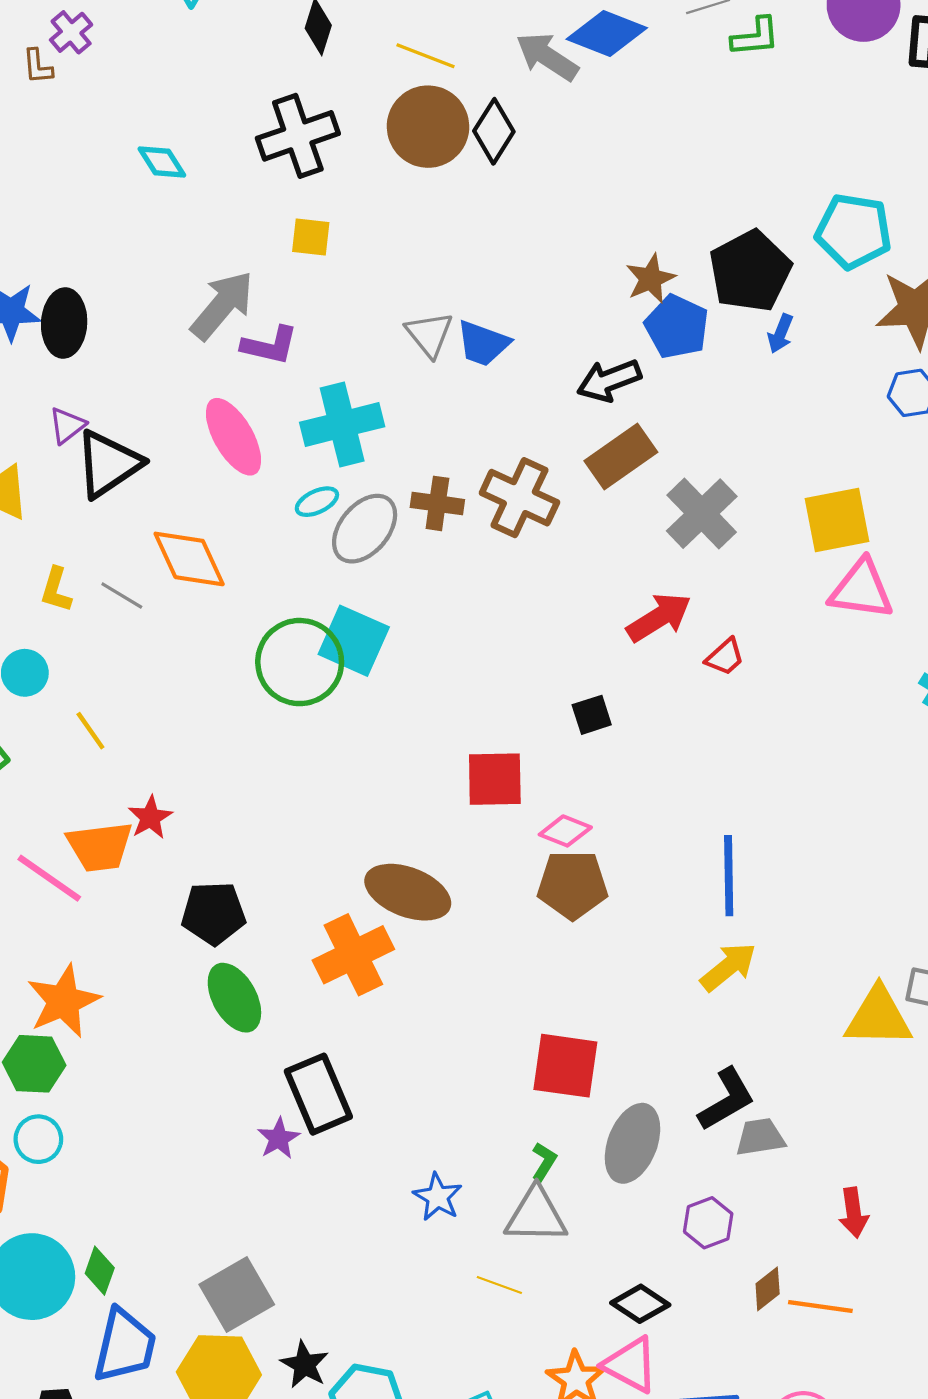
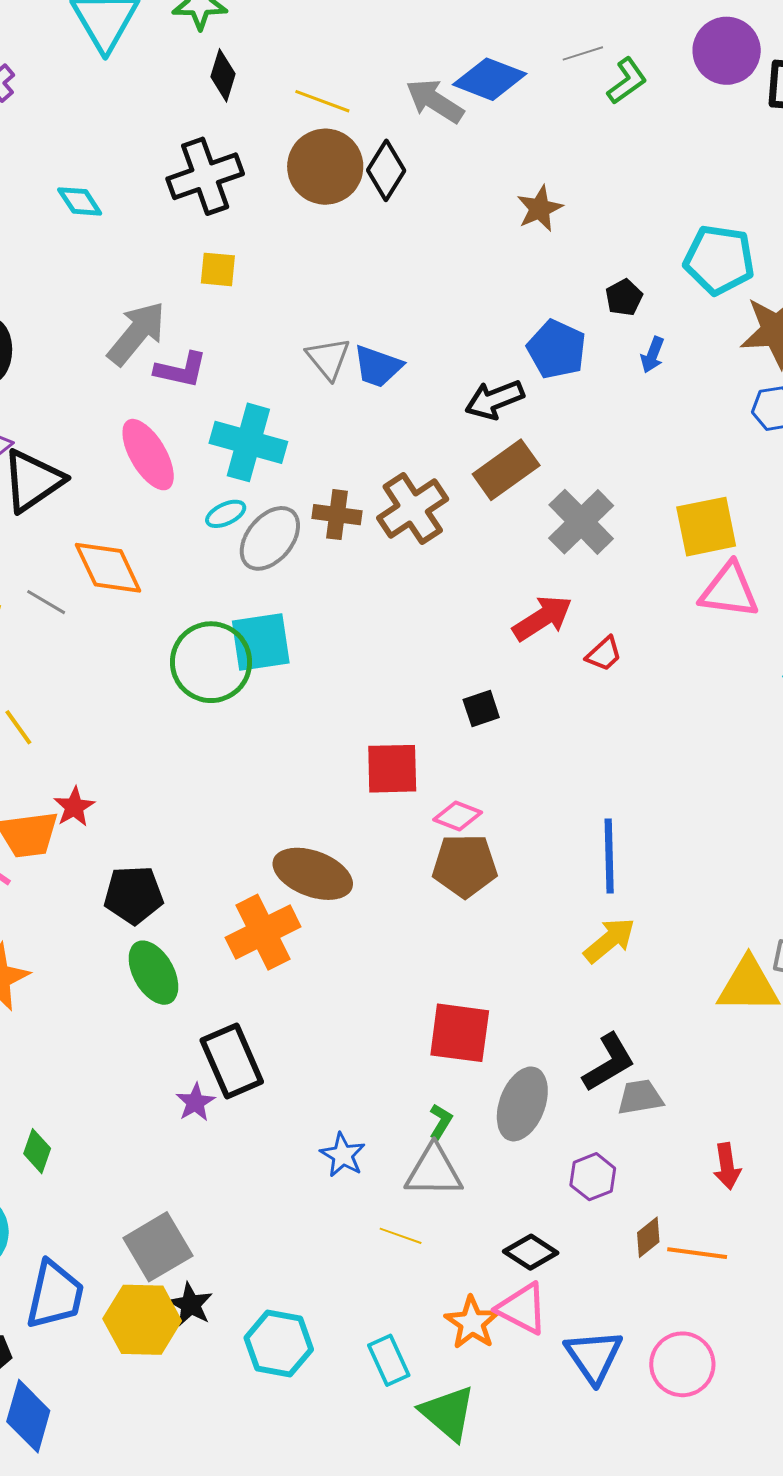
green L-shape: (755, 37) -> (627, 81), turned -30
black pentagon: (750, 271) -> (624, 297), size x0.5
brown star: (651, 279) -> (540, 209), moved
cyan cross: (342, 425) -> (248, 442), turned 30
brown cross: (519, 498) -> (413, 509), turned 32
cyan square: (354, 641) -> (261, 642), turned -32
green diamond: (100, 1271) -> (37, 1151), moved
black star: (304, 1365) -> (191, 1305), moved

